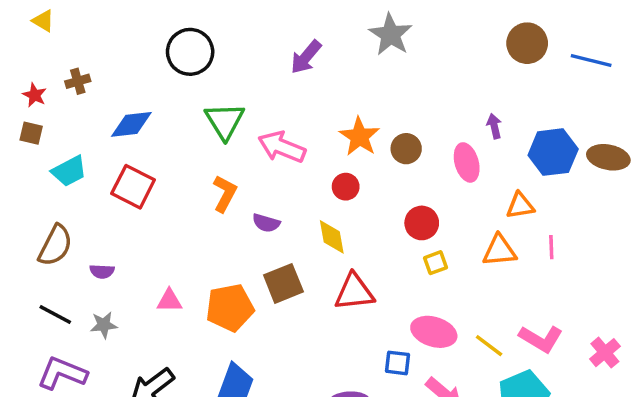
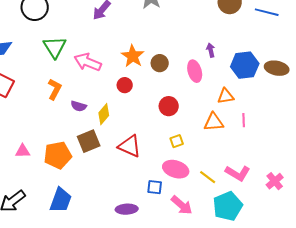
yellow diamond: (332, 237) -> (104, 114), moved, turned 50
yellow square: (436, 263) -> (177, 141), moved
red triangle: (354, 292) -> (130, 146), turned 30

